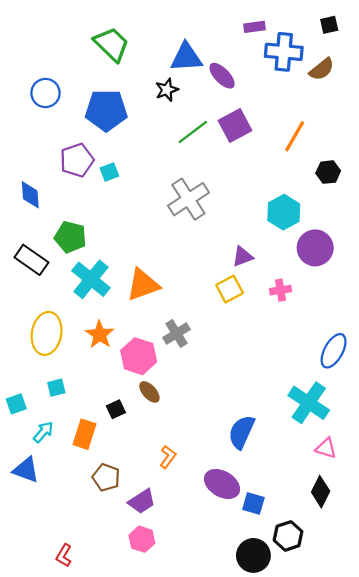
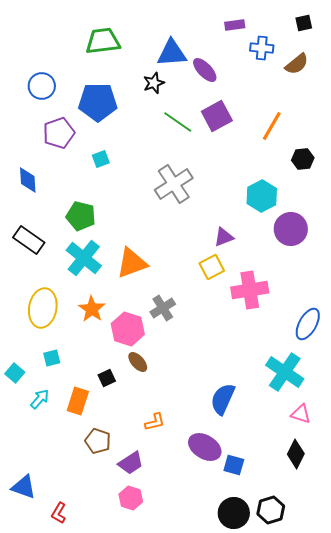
green trapezoid: (112, 44) -> (103, 41), turned -51
blue cross: (284, 52) -> (262, 48), size x0.7
green line: (193, 132) -> (178, 122), turned 72
purple pentagon: (77, 160) -> (59, 133), moved
green pentagon: (70, 237) -> (81, 216), moved
pink cross: (281, 290) -> (250, 290), moved, size x1.8
cyan square: (16, 404) -> (15, 373), turned -30
orange L-shape: (168, 457) -> (155, 422), turned 40
blue triangle: (26, 470) -> (24, 487), moved
black hexagon: (288, 536) -> (271, 510), moved

